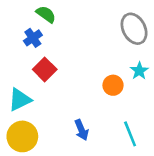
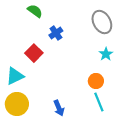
blue cross: (33, 38) -> (56, 33), moved
orange circle: (113, 85) -> (96, 81), moved
blue arrow: (81, 130) -> (59, 108), moved

